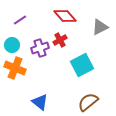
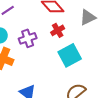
red cross: (60, 40) -> (58, 30), moved

